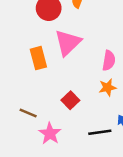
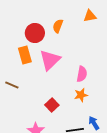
orange rectangle: (38, 58) -> (25, 55), moved
brown line: (28, 113) -> (12, 85), moved

